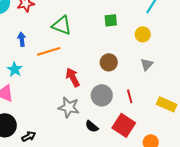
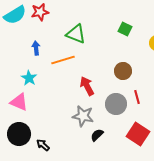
green square: (111, 20) -> (125, 29), turned 32
red line: (130, 96) -> (137, 97), moved
black semicircle: (92, 126) -> (97, 135), moved, turned 96
black arrow: (29, 136) -> (43, 145), turned -112

